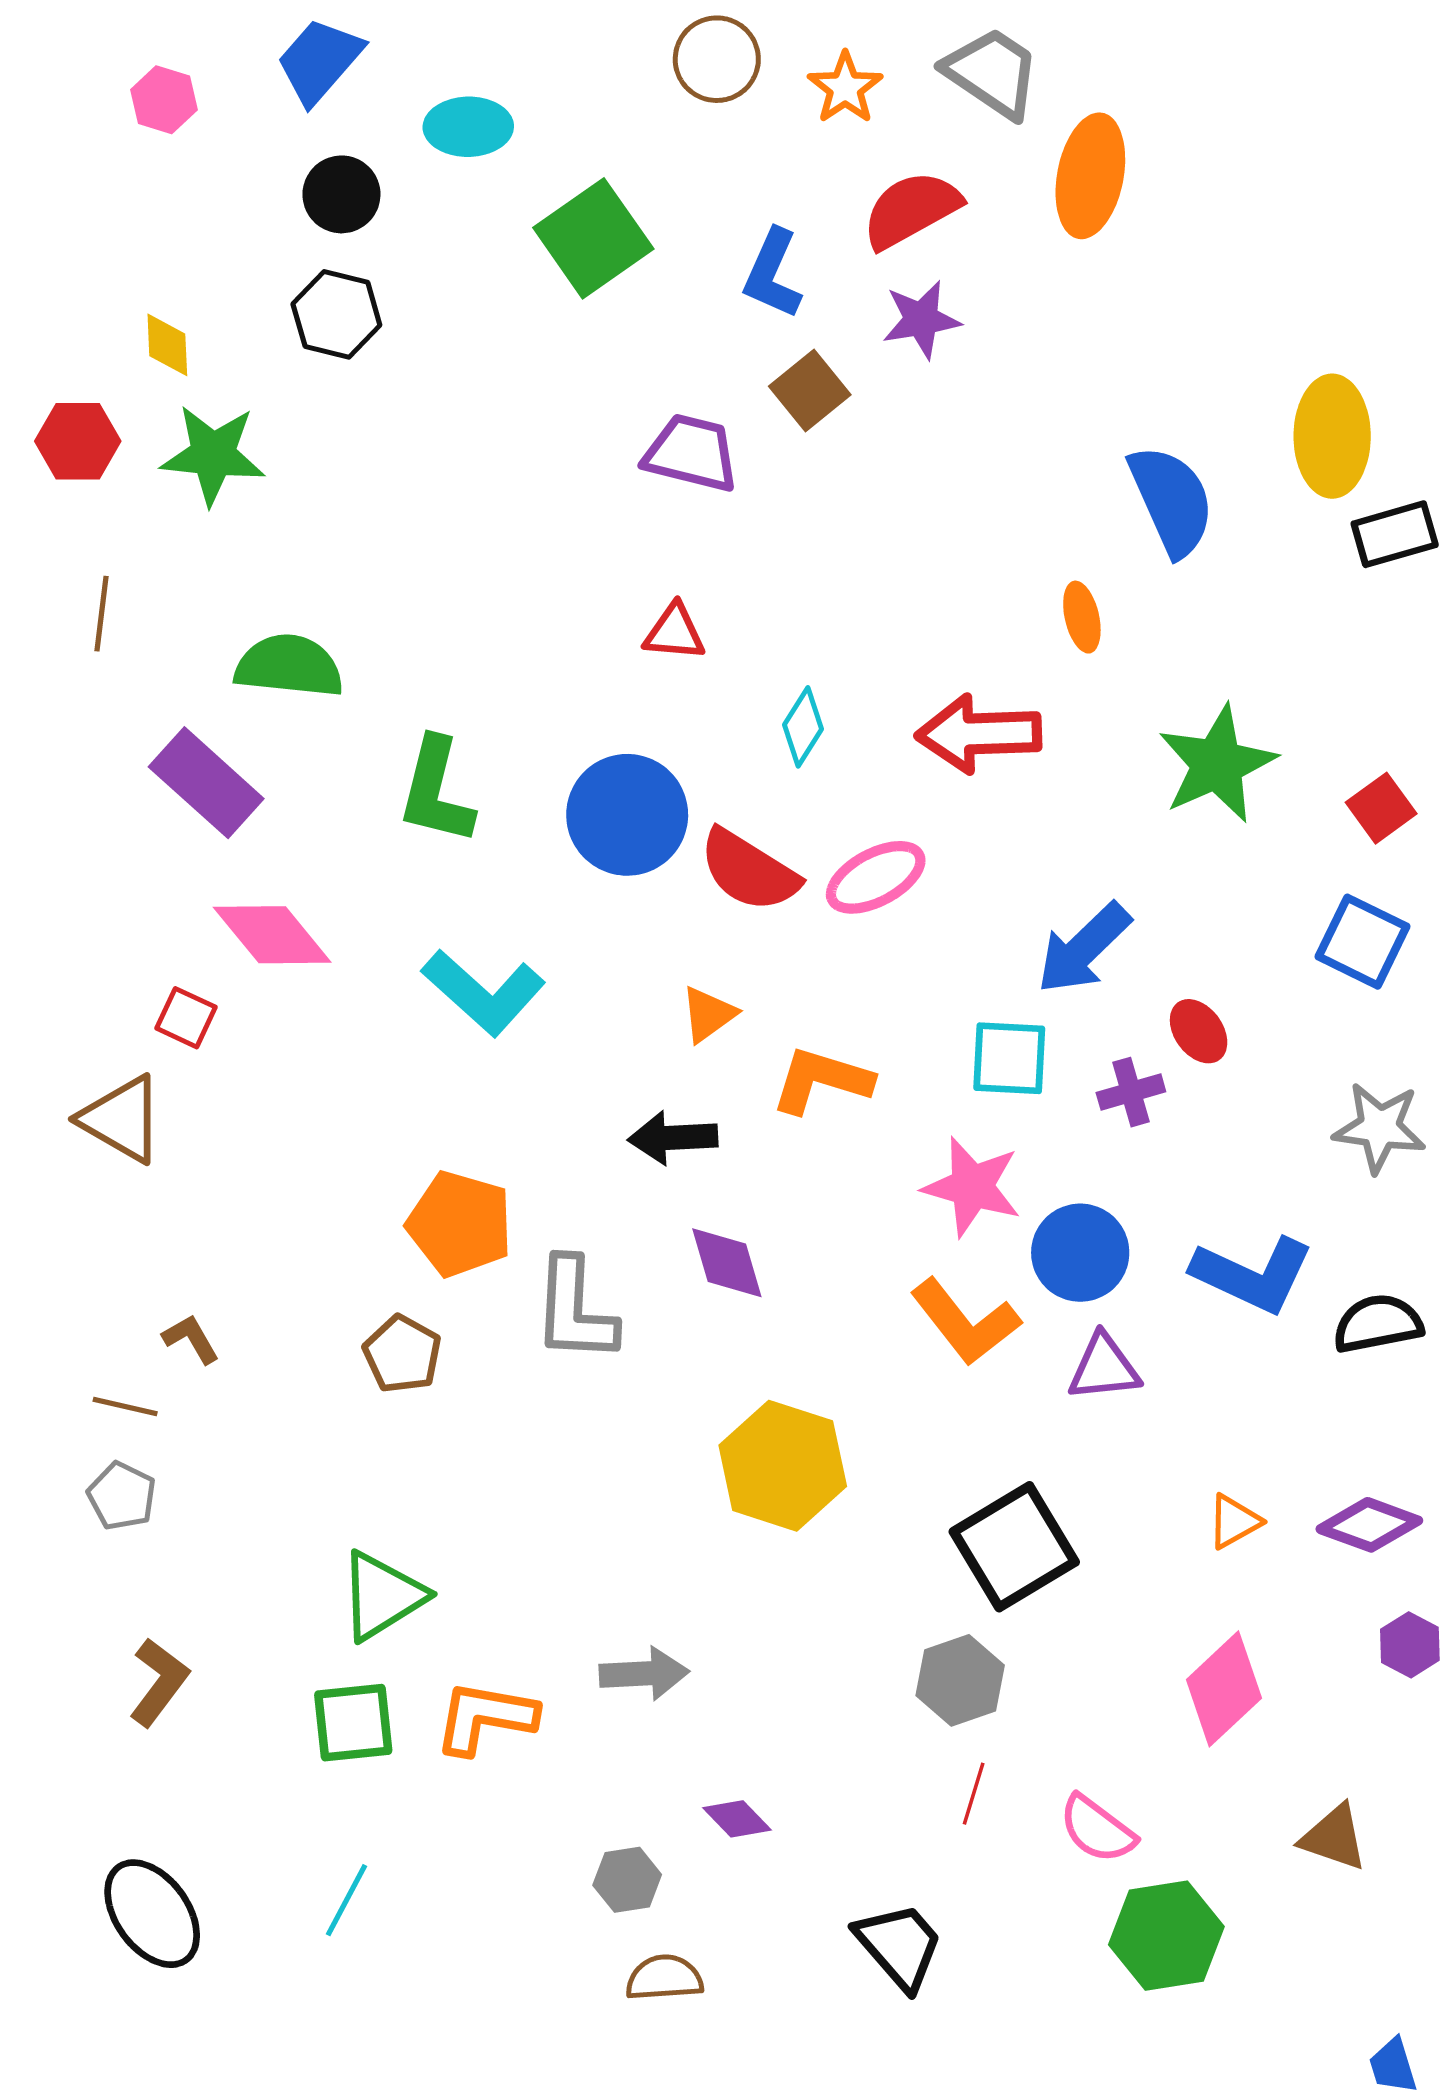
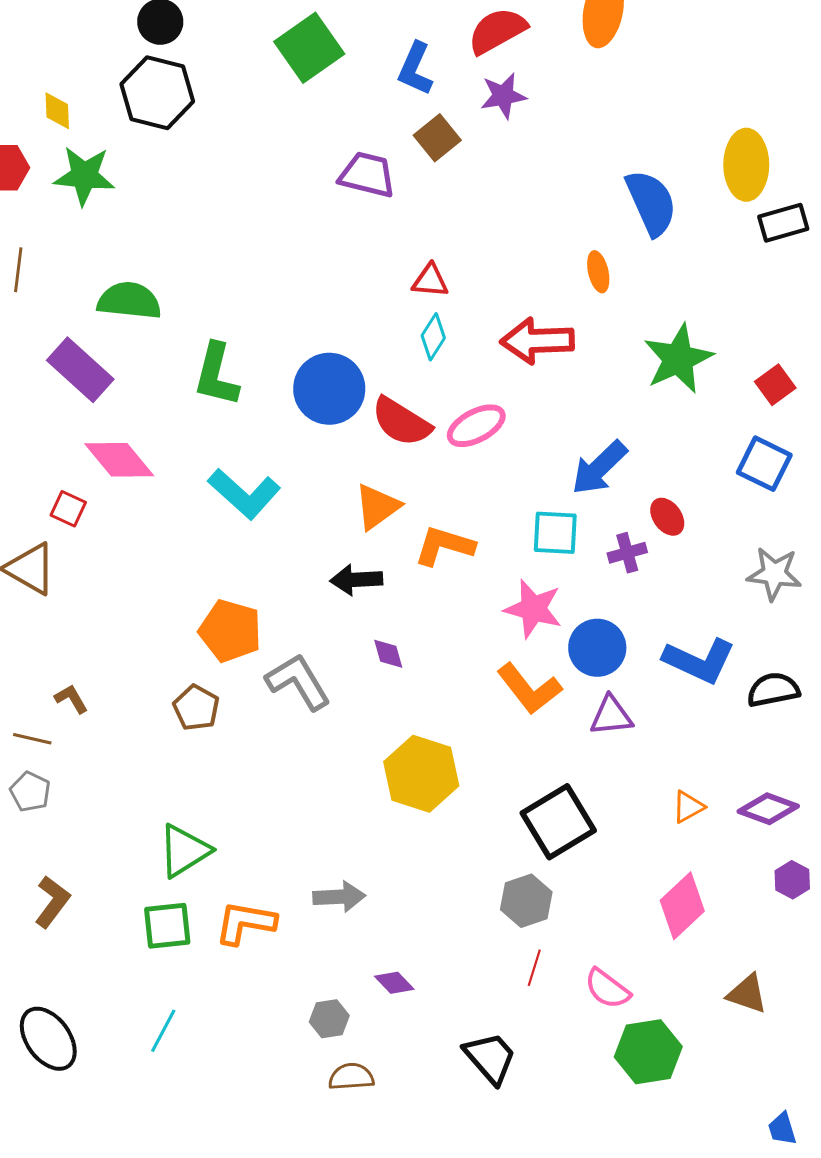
black hexagon: (336, 314) -> (157, 93), size x1.4
red triangle: (675, 632) -> (430, 281), moved
orange triangle: (708, 1014) -> (377, 507), size x1.4
purple diamond: (727, 1263) -> (388, 654), size x0.7
gray L-shape: (575, 1310) -> (298, 682), turned 146

